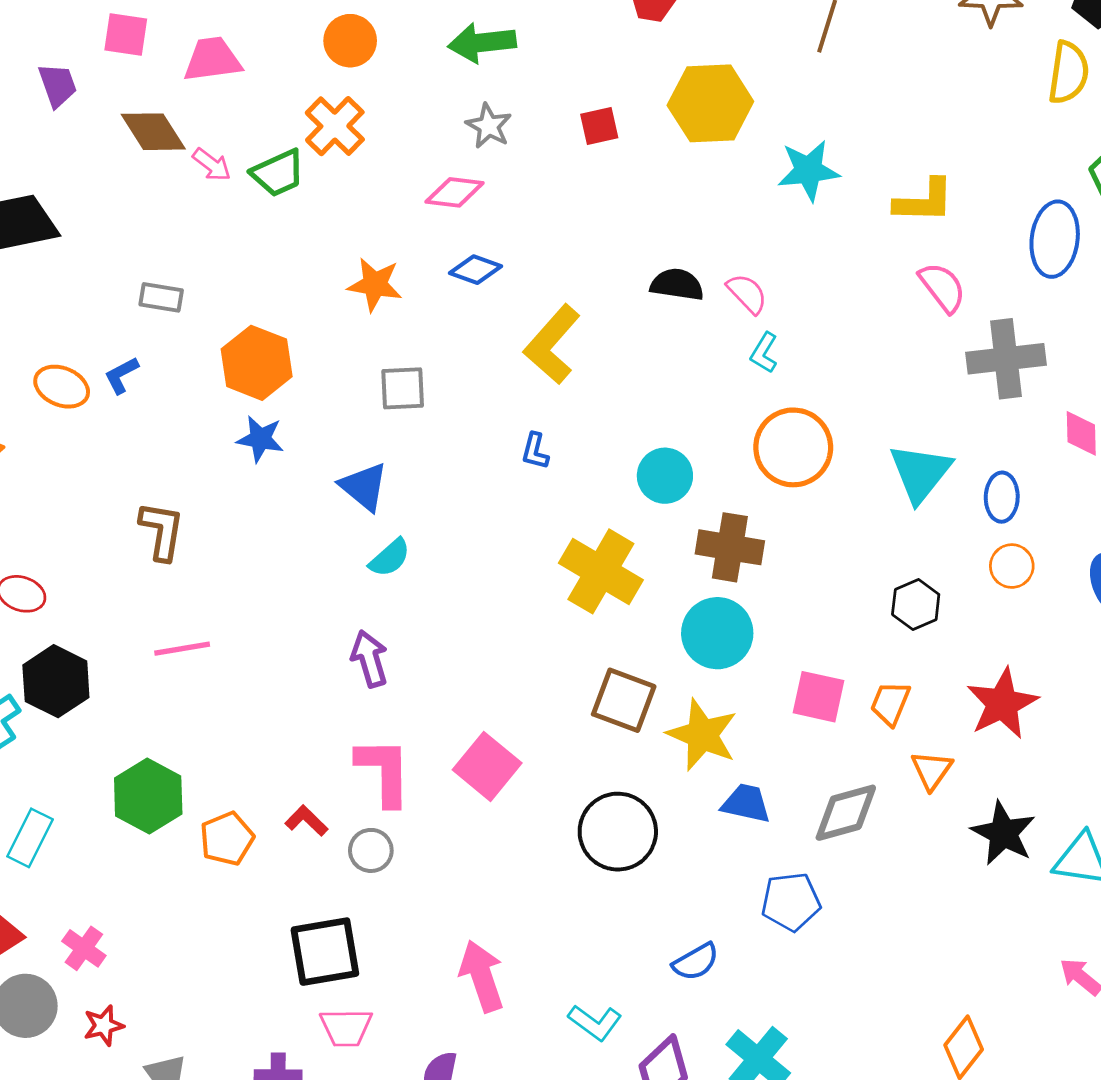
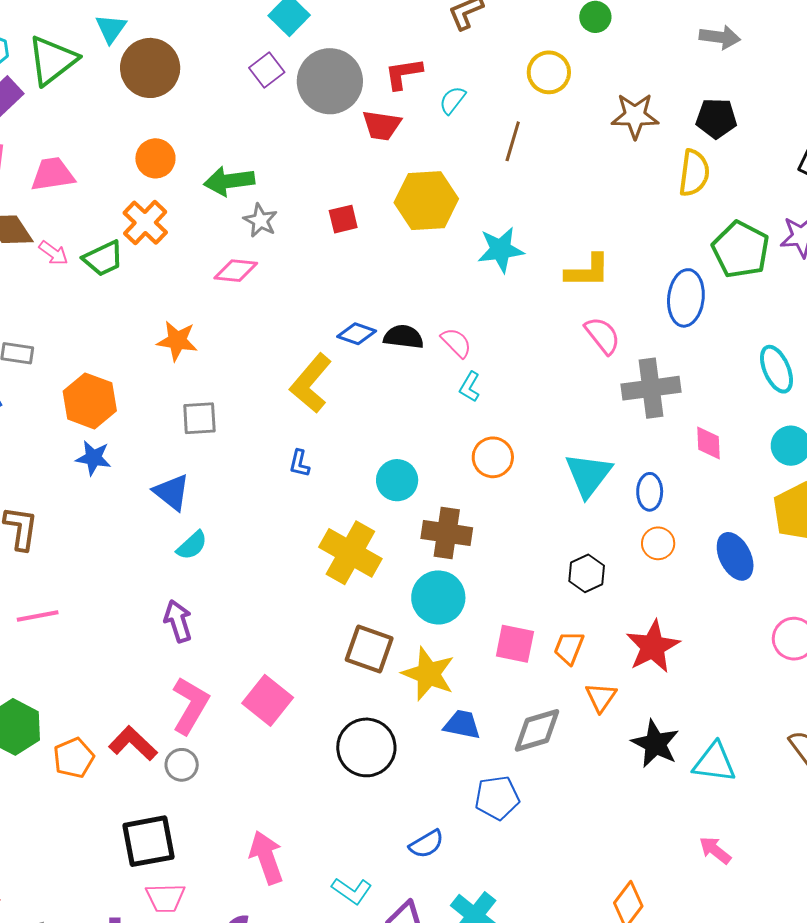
green arrow: (482, 43) -> (229, 181), moved
blue diamond: (475, 270) -> (357, 334), moved
orange circle: (793, 447) -> (493, 457), size x0.7
pink L-shape: (384, 771) -> (190, 705), turned 32
red L-shape: (306, 821) -> (133, 743), size x1.5

